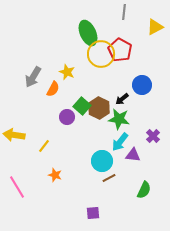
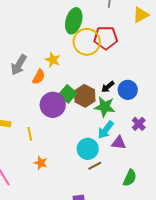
green ellipse: (88, 33) -> (74, 21), turned 40
red pentagon: (120, 50) -> (106, 38), turned -30
blue circle: (142, 85) -> (128, 90), moved
purple circle: (67, 117) -> (53, 105), size x1.6
yellow line: (44, 146) -> (30, 134), turned -48

